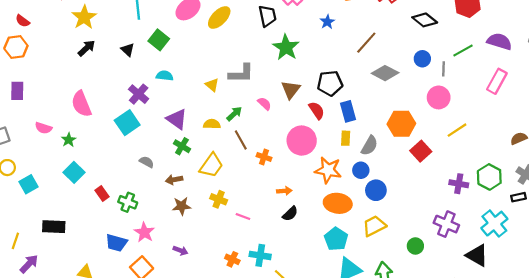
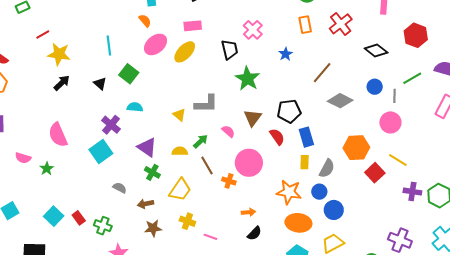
yellow star: (84, 17) -> (59, 54), turned -30
yellow line: (457, 130) -> (398, 160), moved, turned 66
pink circle: (302, 141) -> (249, 163), moved
cyan square: (74, 172) -> (54, 216), moved
purple cross: (459, 184) -> (412, 192), moved

